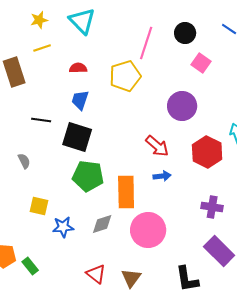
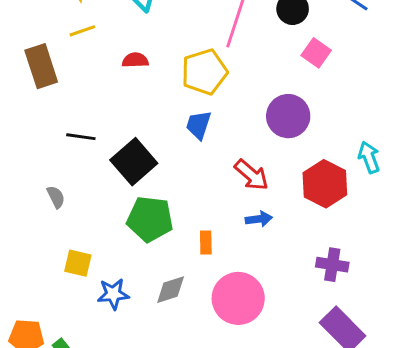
blue trapezoid: (80, 100) -> (198, 125), moved
black square: (77, 137) -> (134, 162), turned 32
orange rectangle: (126, 192) -> (206, 243), size x0.5

